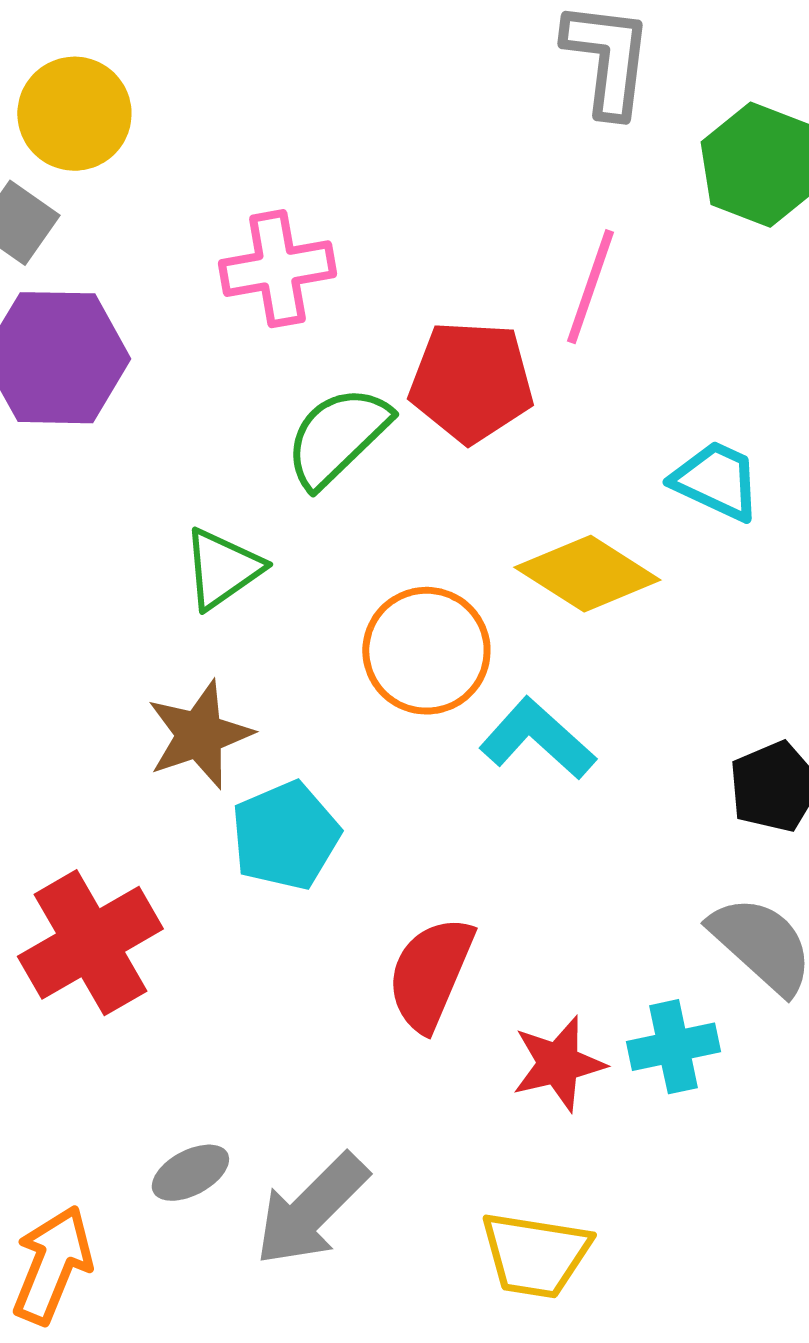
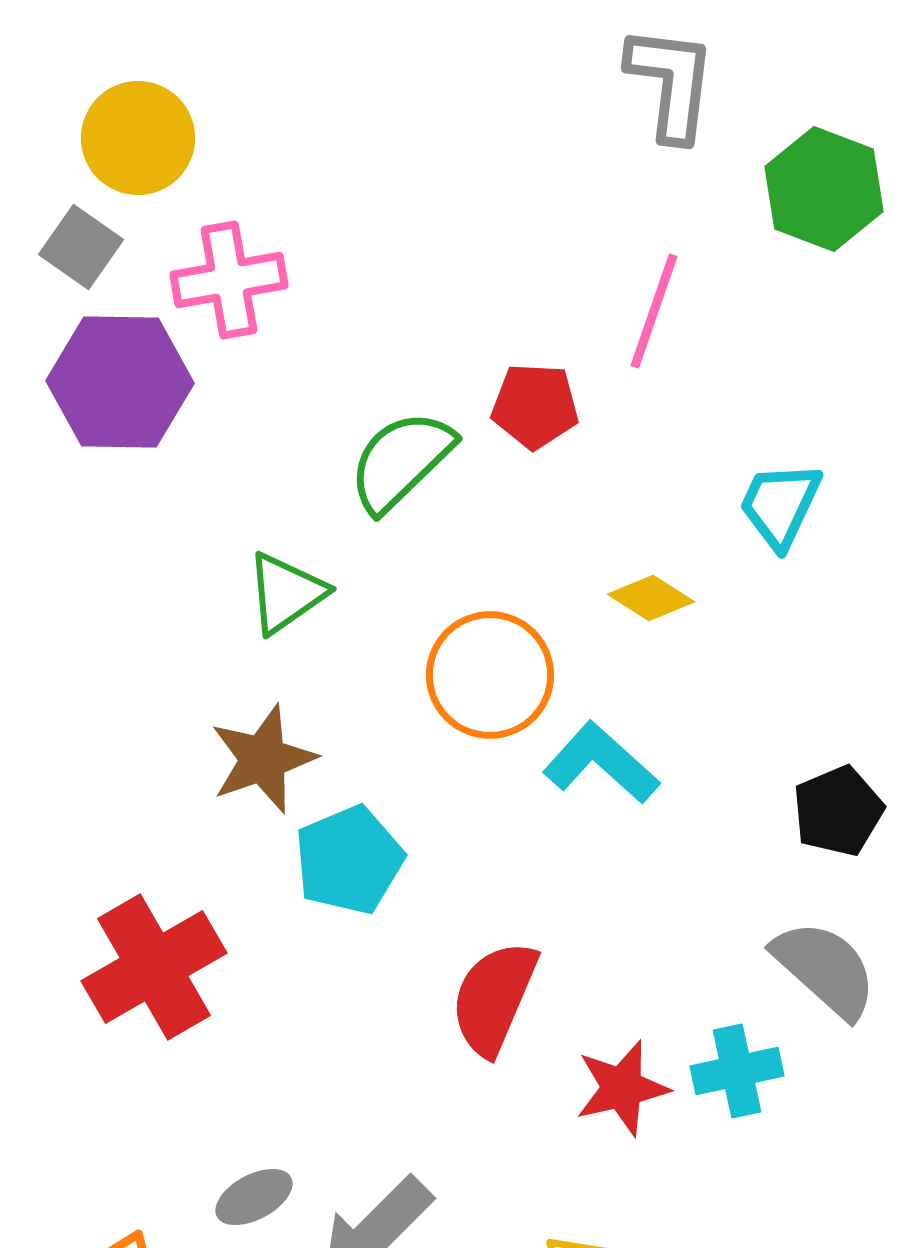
pink cross: (277, 269) -> (229, 280), moved
red pentagon: (471, 382) -> (535, 406), size x0.7
cyan trapezoid: (716, 481) -> (780, 505), turned -90
yellow diamond: (587, 574) -> (651, 598), size x0.6

